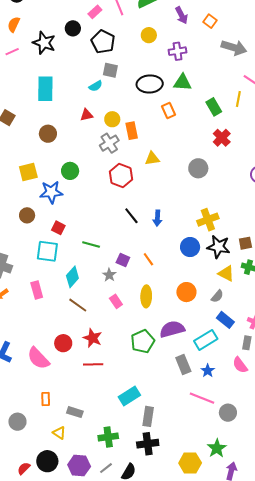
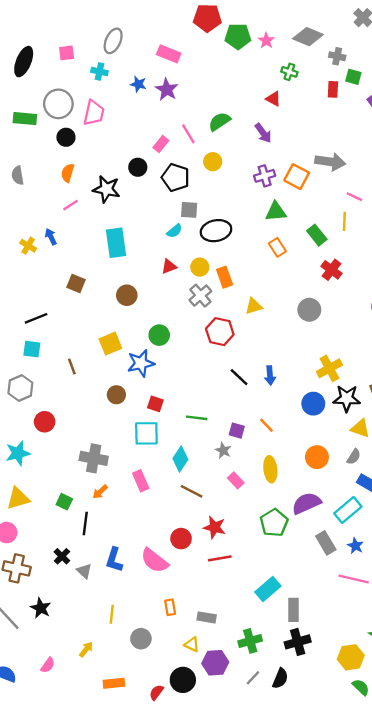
orange square: (210, 21) -> (297, 177), moved, size x1.5
yellow circle: (149, 35) -> (213, 162), moved
black ellipse: (150, 84) -> (216, 231), moved
orange rectangle: (169, 110) -> (277, 247), moved
purple hexagon: (79, 466) -> (215, 663), moved

